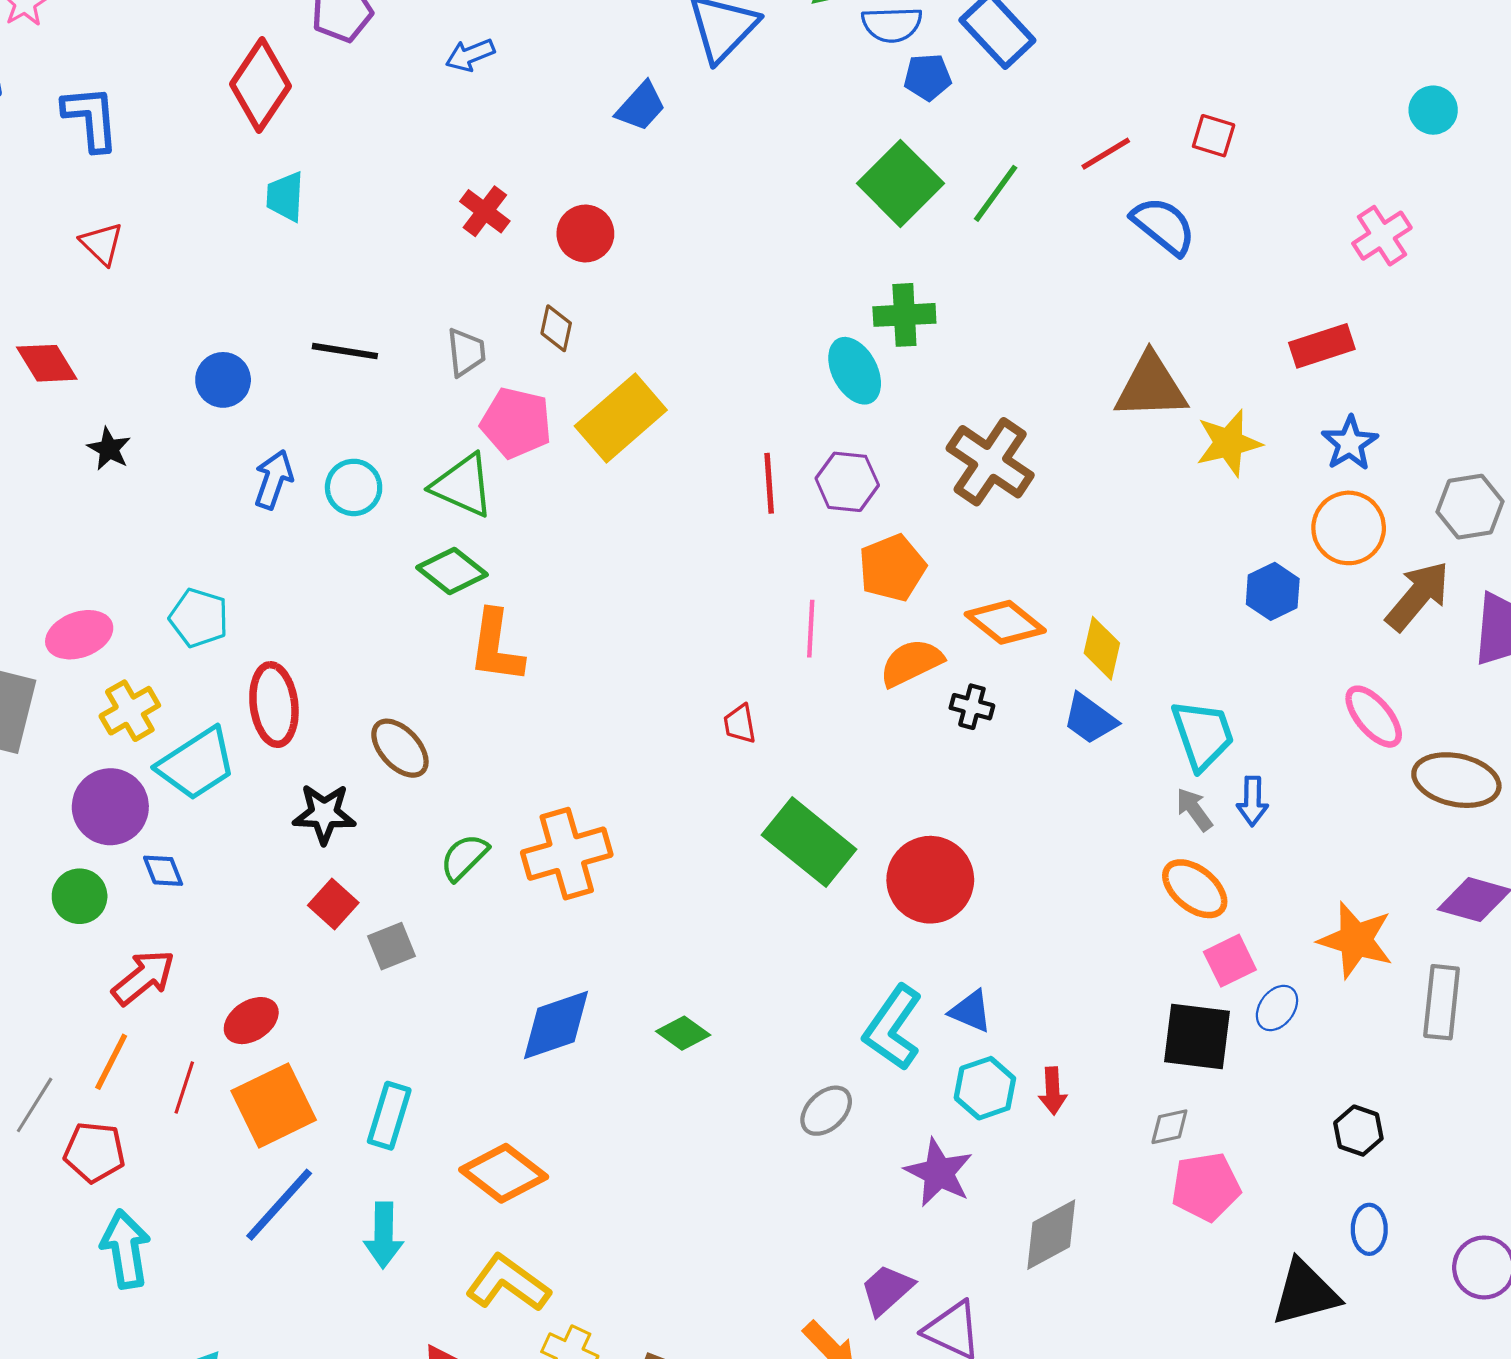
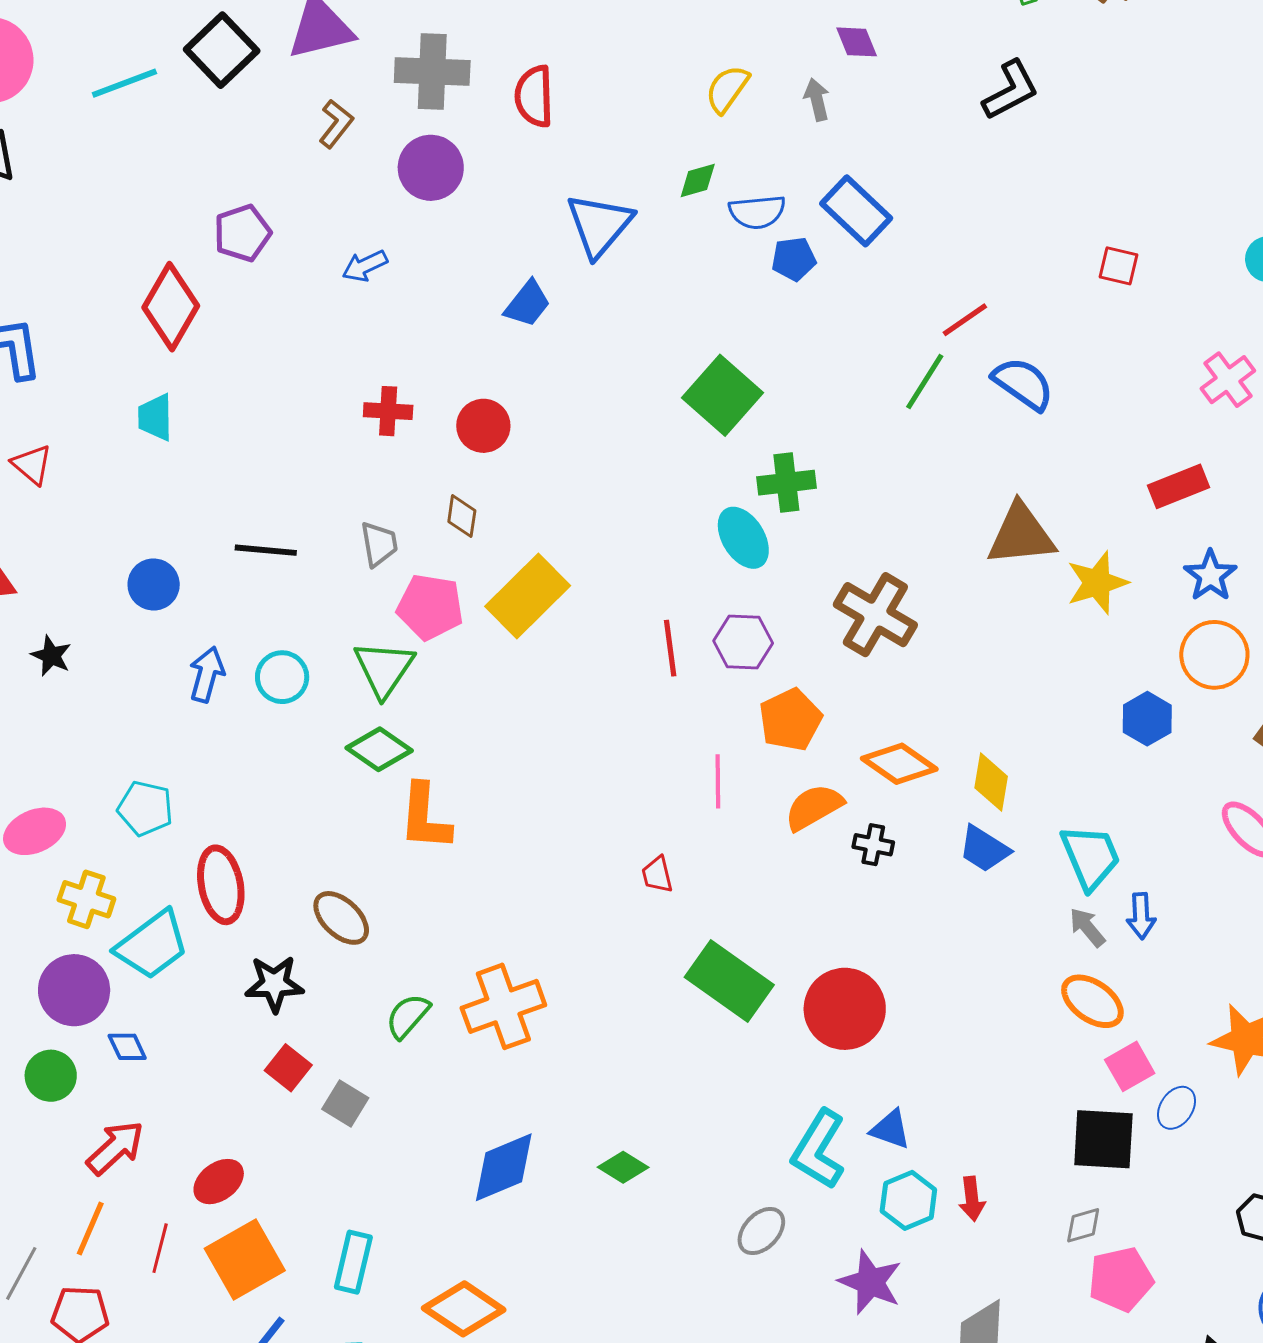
red square: (1214, 136) -> (1118, 266), moved
green square: (900, 183) -> (723, 395), moved
green line: (996, 193) -> (925, 382), moved
cyan trapezoid: (285, 197) -> (155, 417), moved
red cross: (485, 211) -> (388, 411), turned -30
green triangle: (463, 485) -> (384, 669), turned 44
yellow cross: (130, 711) -> (86, 899), turned -38
gray square: (392, 946) -> (345, 1103), turned -33

